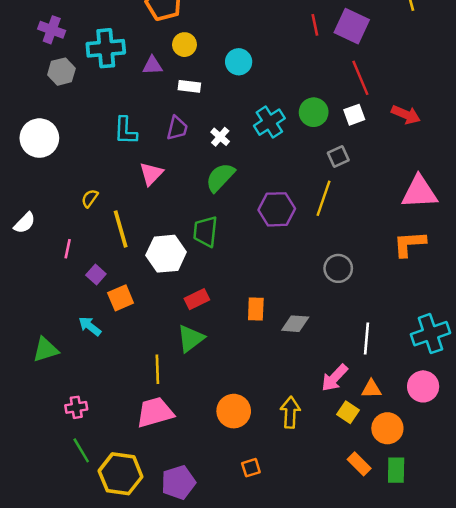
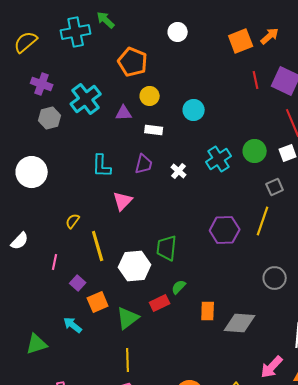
cyan cross: (106, 48) -> (86, 99), turned -32
green semicircle: (220, 177) -> (179, 287), moved, size x0.6
gray diamond: (295, 324) -> (240, 323), size x1.4
green triangle: (191, 338) -> (128, 318), moved

